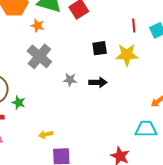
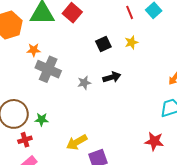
orange star: (37, 26) -> (34, 50), moved
yellow star: (127, 55) -> (131, 42), size x0.6
yellow arrow: (46, 134) -> (77, 142), size x1.5

